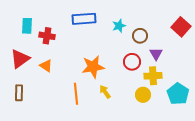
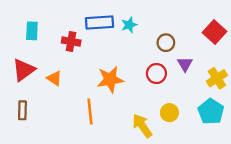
cyan star: (119, 26) -> (129, 25), moved
red cross: (47, 36) -> (71, 42), moved
yellow cross: (153, 76) -> (217, 78), moved, turned -30
yellow arrow: (105, 92) -> (142, 126), moved, size x1.5

